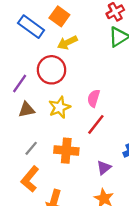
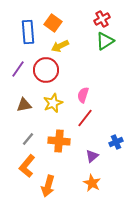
blue rectangle: (31, 27) -> (28, 32), turned 50
purple line: (20, 83) -> (18, 69), moved

